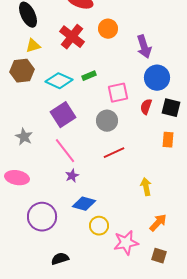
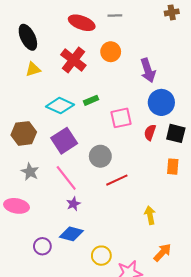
brown hexagon: (22, 71) -> (24, 133), moved
gray circle: (107, 121) -> (100, 156), moved
gray star: (24, 137) -> (30, 172), moved
blue diamond: (84, 204) -> (71, 234), moved
purple circle: (42, 217) -> (42, 246), size x0.6

